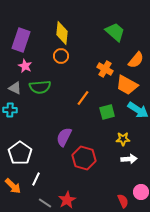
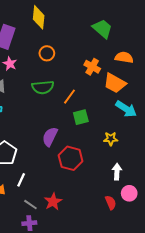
yellow diamond: (62, 33) -> (39, 17), moved
orange semicircle: (136, 60) -> (124, 57), turned -120
green semicircle: (40, 87) -> (43, 87), moved
green square: (107, 112) -> (81, 117), moved
white arrow: (129, 159) -> (117, 172), moved, turned -84

